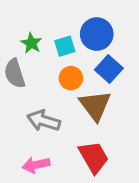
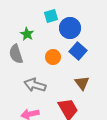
cyan square: (65, 46) -> (51, 16), moved
brown triangle: (95, 105) -> (82, 83), moved, size x0.7

